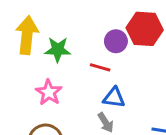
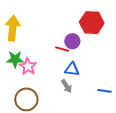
purple circle: (116, 41) -> (72, 41), moved
green star: (58, 50) -> (15, 59), moved

